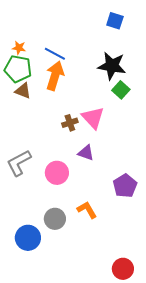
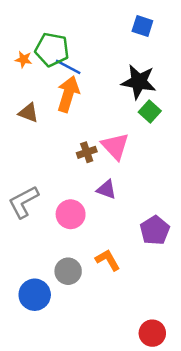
green pentagon: (18, 69) -> (52, 50), moved

